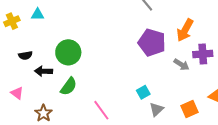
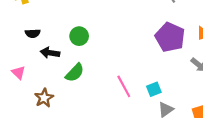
green circle: (68, 52) -> (79, 36), size x0.7
pink line: (101, 110) -> (124, 86), moved

